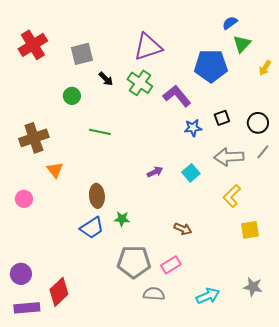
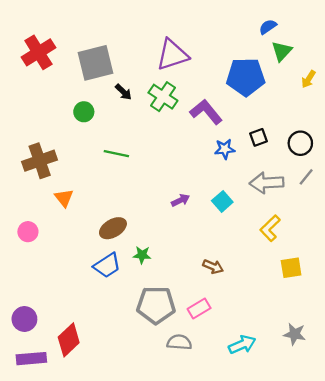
gray square: (82, 54) -> (95, 63), size x1.4
brown ellipse: (97, 196) -> (113, 228), turned 65

